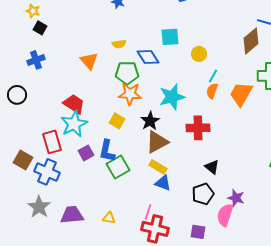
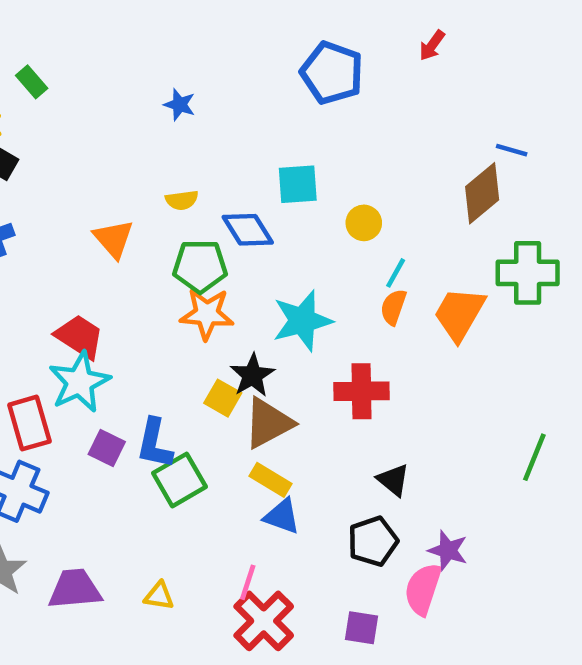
yellow square: (117, 121) -> (223, 398), moved
purple square: (86, 153) -> (107, 448), turned -35
red cross: (155, 229) -> (264, 621), turned 32

